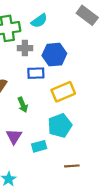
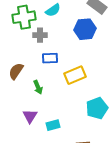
blue hexagon: (54, 55) -> (85, 29), moved
cyan pentagon: (60, 126) -> (97, 108), moved

